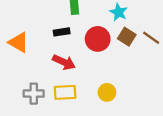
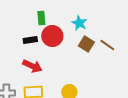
red circle: (98, 39) -> (52, 36), moved

